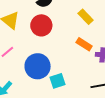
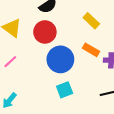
blue circle: (38, 66) -> (60, 59), moved

